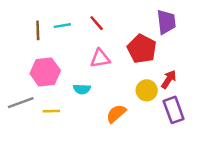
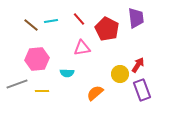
brown line: (38, 30) -> (31, 25), turned -49
red pentagon: (142, 49) -> (107, 29), moved

